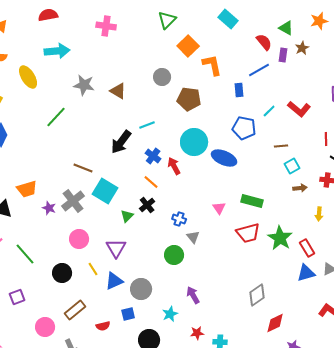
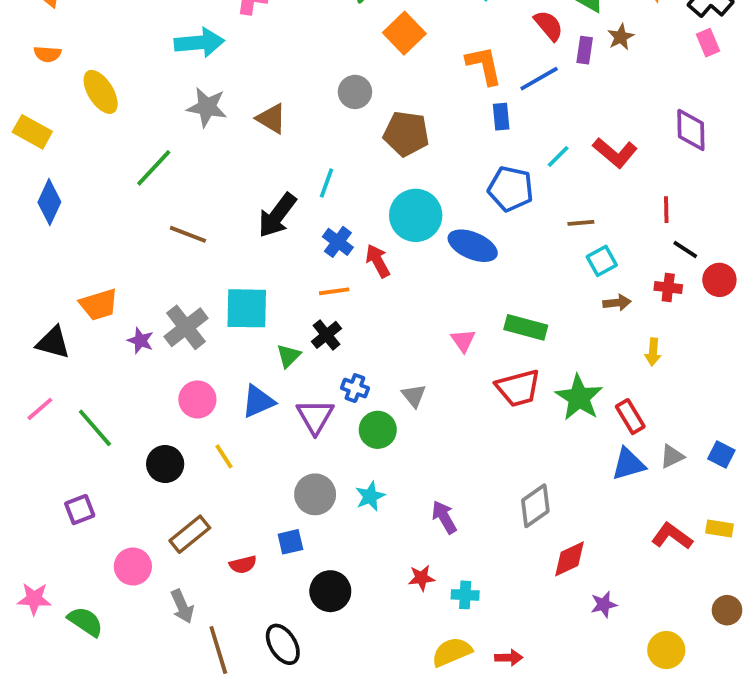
cyan arrow: (57, 51) -> (199, 43), moved
orange L-shape: (212, 65) -> (484, 65), moved
cyan line: (147, 125) -> (326, 183), turned -49
brown line: (83, 168) -> (188, 234), moved
orange line: (151, 182) -> (334, 291), turned -49
cyan square: (105, 191) -> (247, 308), turned -30
blue cross: (179, 219) -> (355, 388), moved
purple triangle: (116, 248) -> (315, 417), moved
blue triangle: (114, 281) -> (258, 401), moved
purple arrow: (193, 295) -> (444, 517), moved
cyan star: (170, 314) -> (370, 496), moved

